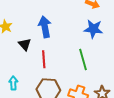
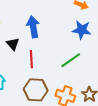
green line: (83, 59) -> (71, 60), turned 70

